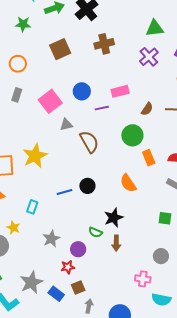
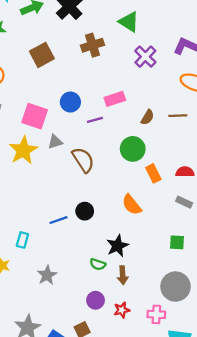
green triangle: (155, 28) -> (129, 22), moved, turned 42
pink square: (50, 101) -> (35, 116), turned -30
yellow star: (35, 156) -> (23, 150), moved
purple circle: (78, 249) -> (96, 300), moved
gray circle: (161, 256) -> (176, 287), size x1.6
red star: (68, 267) -> (122, 310), moved

